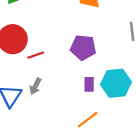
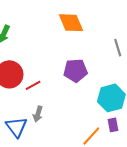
purple rectangle: (89, 84) -> (113, 125), moved

